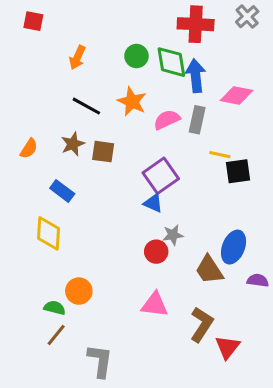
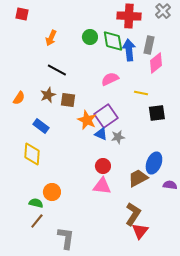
pink diamond: (237, 95) -> (156, 63), turned -50
orange star: (132, 102) -> (87, 120), moved
gray rectangle: (197, 120) -> (149, 45), moved
yellow line: (220, 155) -> (141, 93), moved
gray star: (173, 235) -> (118, 137), moved
brown trapezoid: (209, 270) -> (138, 178), turned 95
pink triangle: (155, 305) -> (102, 186), moved
red triangle: (227, 347) -> (140, 231), moved

